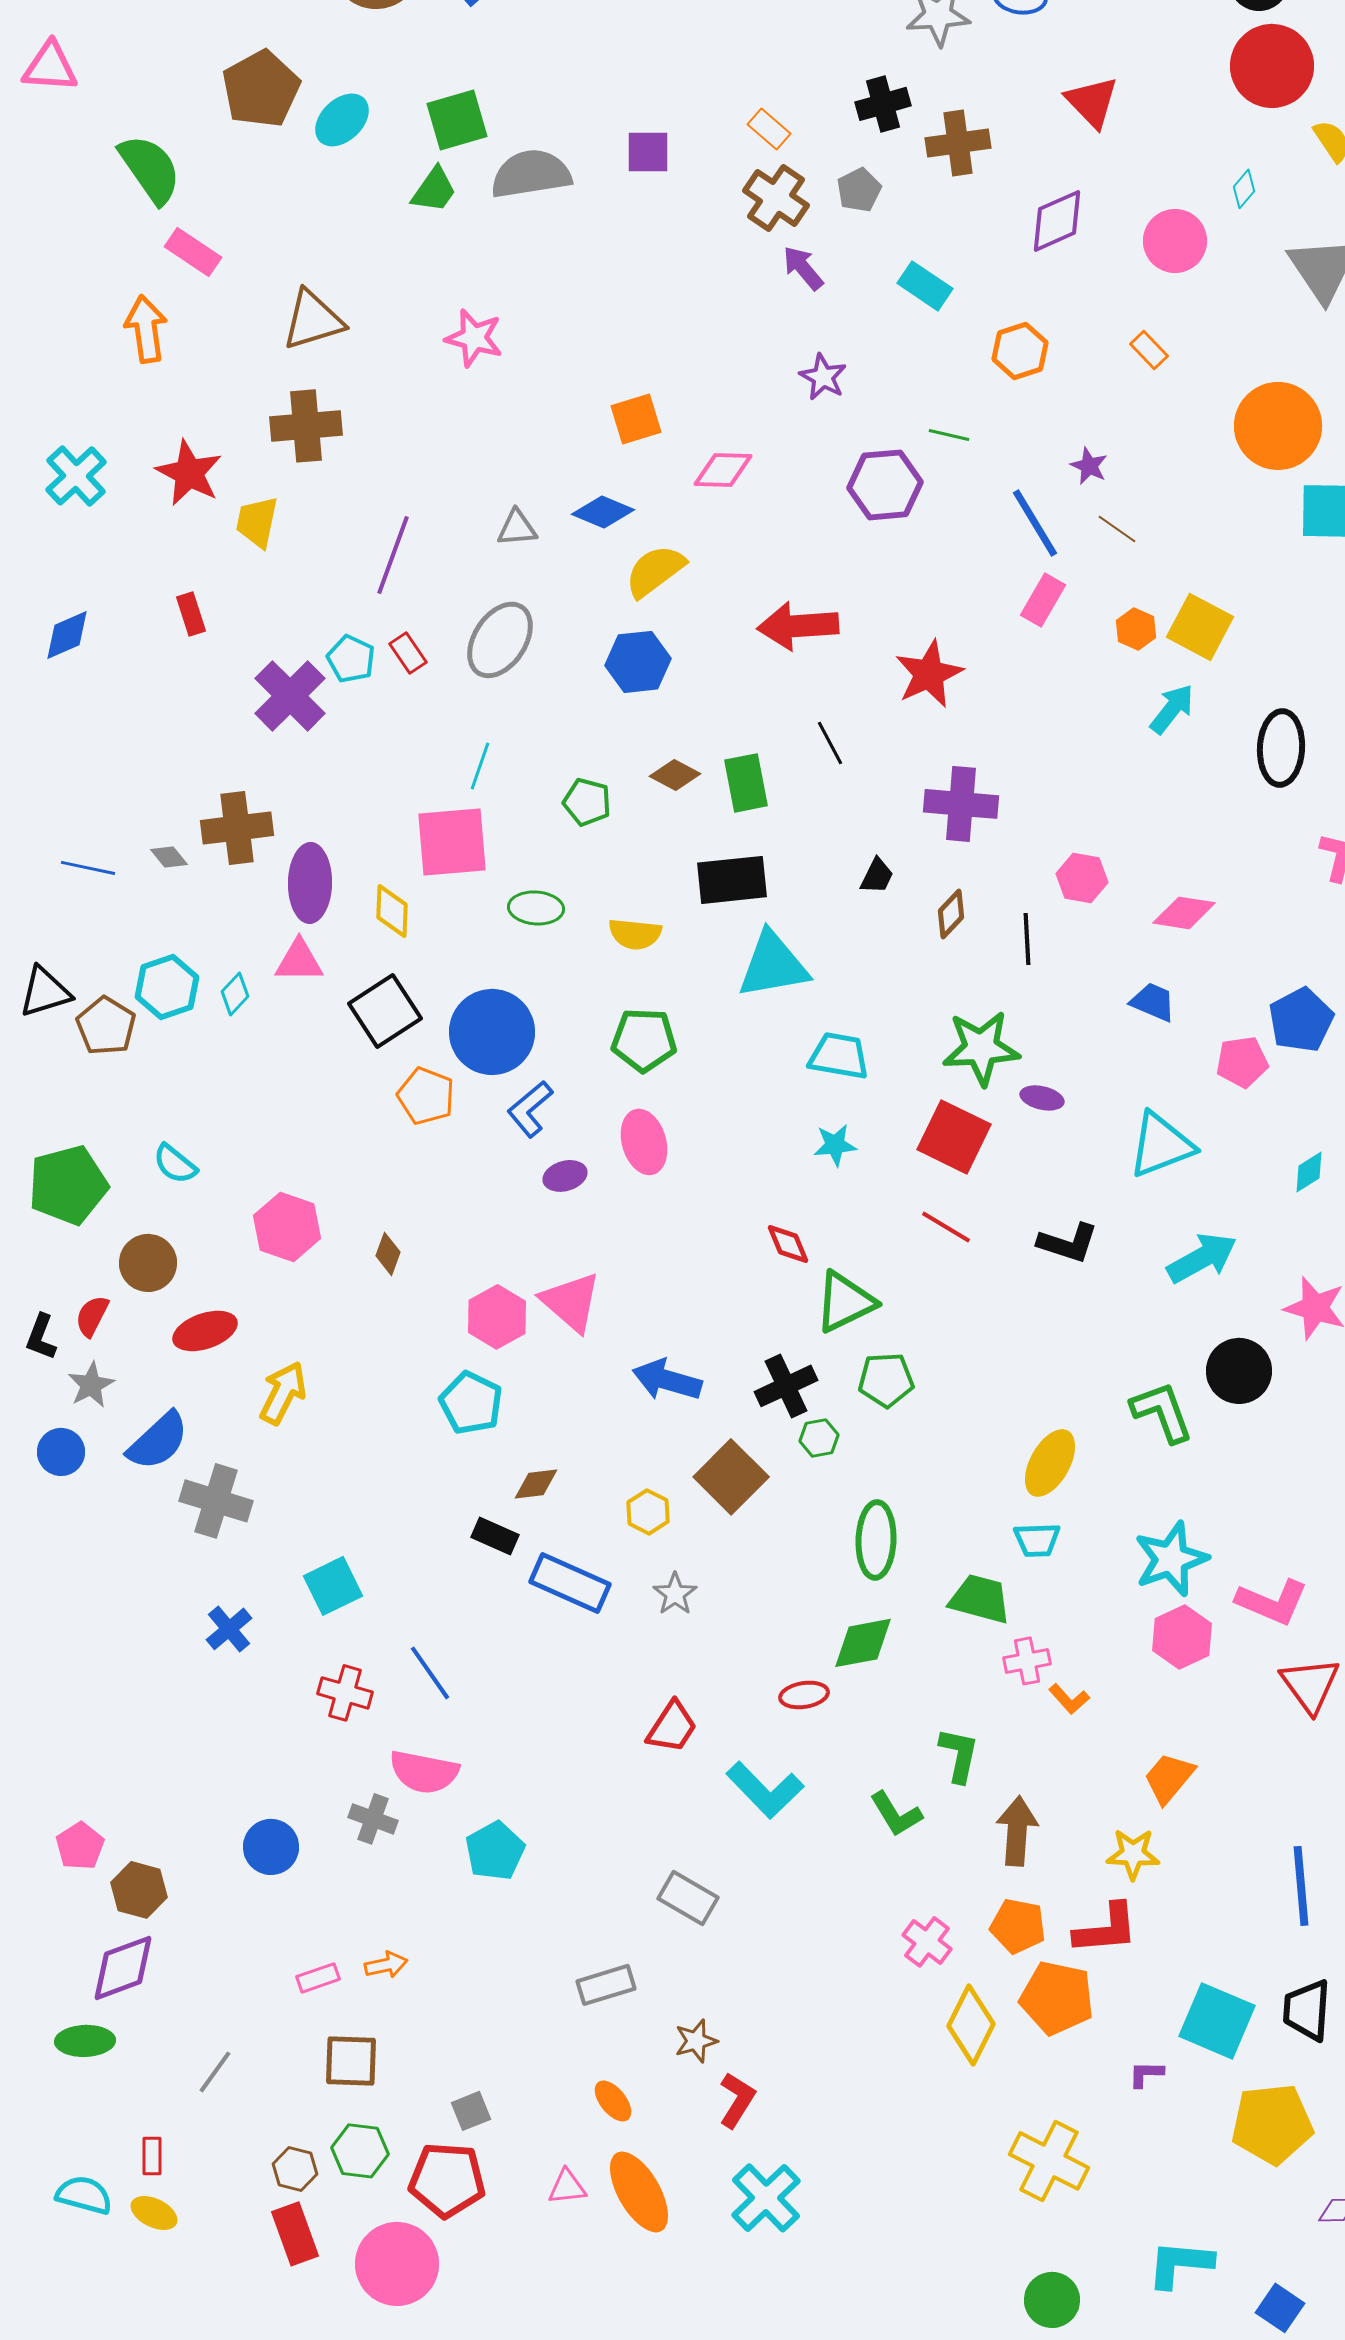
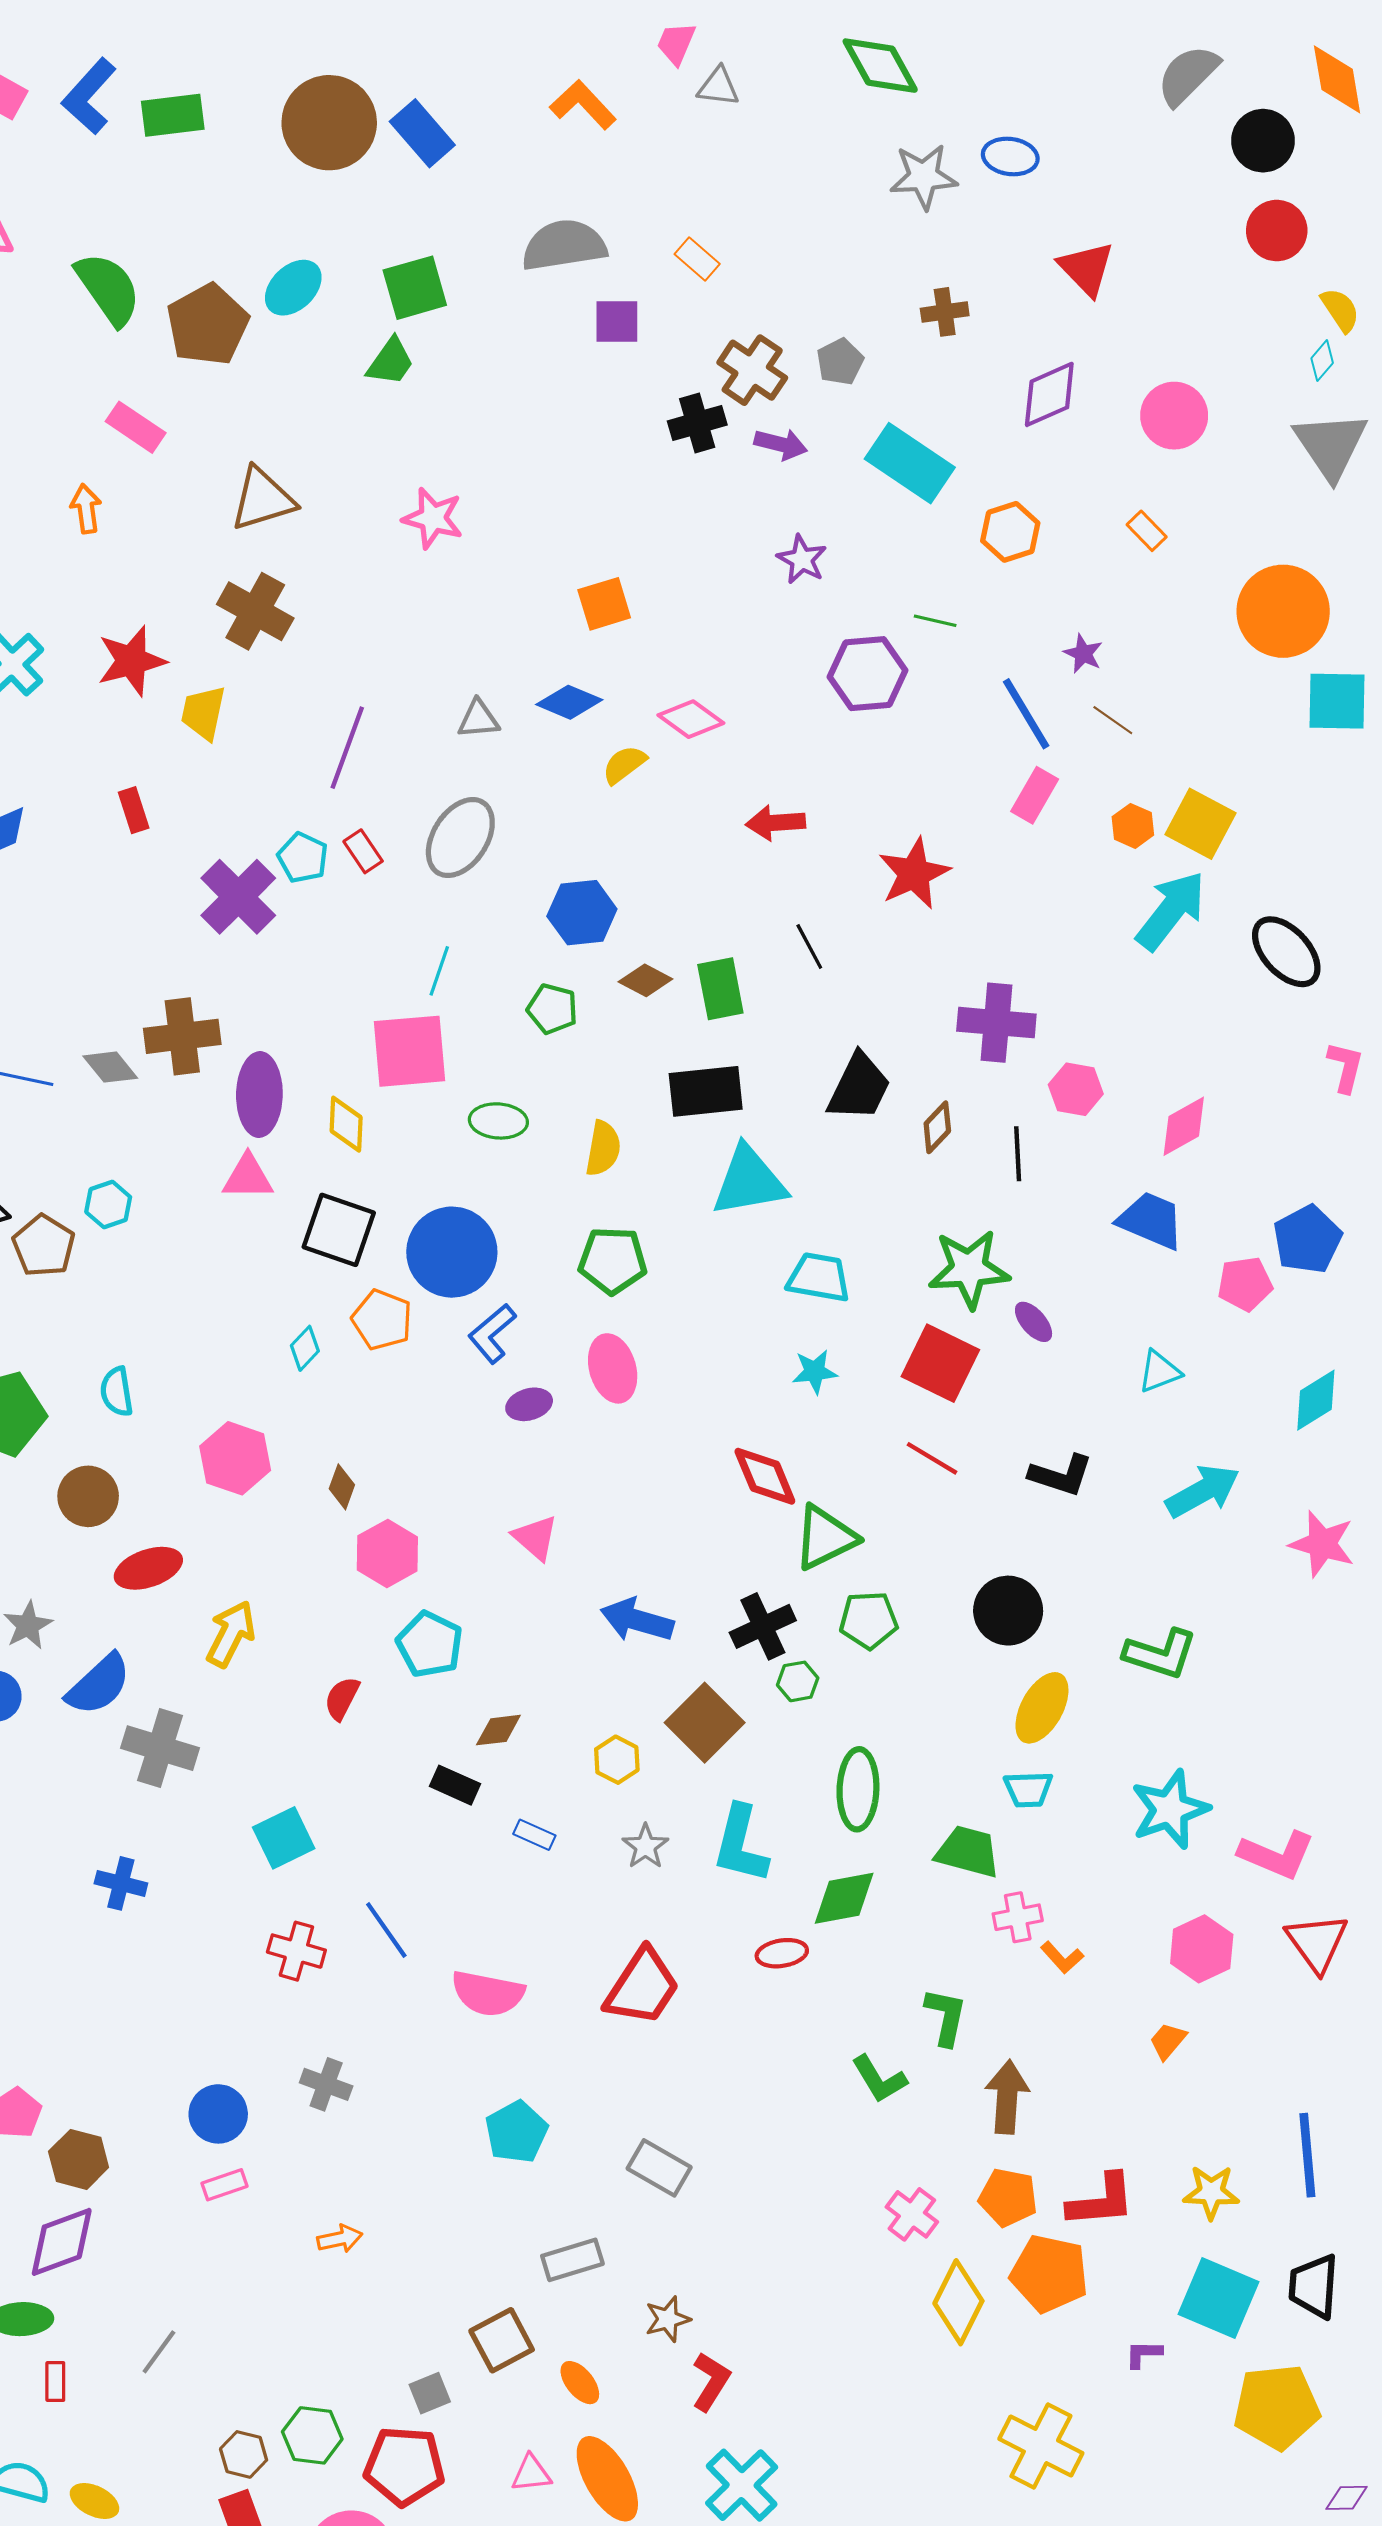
red circle: (1272, 66) -> (1277, 231), size x0.7
brown pentagon: (261, 89) -> (208, 325), moved
black cross: (883, 104) -> (697, 423), moved
orange rectangle: (769, 129) -> (697, 259), moved
brown cross: (958, 143) -> (945, 312), size x0.7
green semicircle: (150, 169) -> (108, 289), moved
gray semicircle: (531, 174) -> (564, 245), moved
cyan diamond: (1244, 189) -> (1322, 361), moved
purple arrow: (803, 268) -> (781, 444), turned 144
cyan rectangle: (925, 286) -> (910, 463), size x1.5
orange arrow: (146, 329) -> (86, 509), size x0.7
brown cross: (306, 426) -> (255, 611), turned 34
pink diamond: (723, 470) -> (691, 719), moved, turned 34
red star: (189, 473) -> (131, 661), turned 30
yellow semicircle: (655, 571) -> (624, 765), size x0.7
red arrow: (798, 626) -> (775, 823), size x0.7
blue hexagon: (638, 662) -> (582, 913), moved
cyan arrow: (1172, 709) -> (1171, 911), size x1.5
black ellipse: (1281, 748) -> (1286, 952), turned -46
purple cross: (961, 804) -> (996, 1023), moved
gray diamond: (169, 857) -> (110, 1067), size x1.4
black trapezoid: (877, 876) -> (859, 1087), size x1.8
pink diamond: (1184, 913) -> (1184, 1126), turned -38
yellow semicircle: (635, 934) -> (603, 1148), turned -86
cyan hexagon: (167, 987) -> (108, 1204), size x0.7
cyan diamond: (235, 994) -> (305, 1348), moved
blue trapezoid: (1153, 1002) -> (1151, 1220), size x1.4
black square: (385, 1011) -> (339, 1230), turned -38
purple ellipse: (1042, 1098) -> (1034, 1322), turned 36
cyan triangle: (1161, 1145) -> (1159, 1372), size x0.6
cyan semicircle: (175, 1164) -> (117, 1392), turned 42
cyan diamond: (1309, 1172) -> (1316, 1400), size x1.4
red diamond: (788, 1244) -> (765, 1476), size x1.4
pink triangle: (571, 1302) -> (535, 1538), size x0.7
red semicircle: (92, 1316) -> (342, 1698), moved
pink hexagon: (497, 1317) -> (387, 1553), moved
black circle: (1239, 1371) -> (1008, 1611), moved
green L-shape: (1162, 1412) -> (1160, 1654), turned 128
blue rectangle: (570, 1583) -> (534, 1835), size x0.5
blue cross: (229, 1629) -> (121, 1883), moved, turned -36
pink hexagon: (1182, 1637) -> (1202, 1949), moved
red trapezoid: (672, 1727) -> (642, 1987), size x1.4
pink semicircle: (424, 1772) -> (488, 1993), moved
orange trapezoid: (1169, 1778) -> (1168, 2041), size x0.7
cyan L-shape: (765, 1790) -> (741, 1844), moved, turned 58
cyan pentagon: (495, 1851) -> (516, 2132), moved
yellow star: (1133, 1854) -> (1211, 2192), moved
pink rectangle: (318, 1978) -> (225, 2185), moved
brown square: (351, 2061) -> (502, 2340), moved, turned -30
red rectangle: (152, 2156) -> (55, 2381), moved

